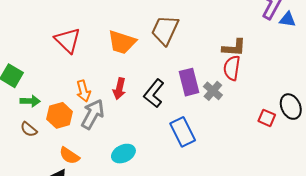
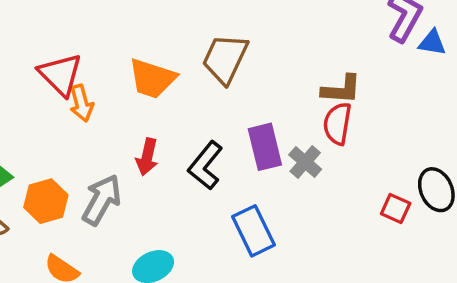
orange arrow: (83, 91) -> (81, 103), moved

